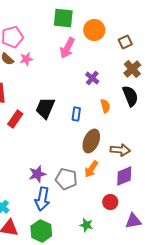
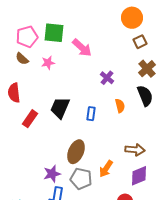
green square: (63, 18) -> (54, 33), moved
orange circle: (94, 30) -> (132, 18), moved
pink arrow: (67, 48) -> (82, 48), turned -75
pink star: (26, 59) -> (48, 63), moved
brown ellipse: (91, 141) -> (76, 152), moved

